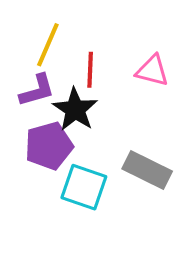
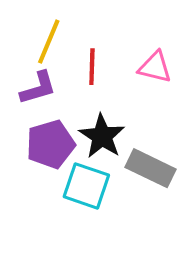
black star: (75, 109) -> (102, 136), moved

